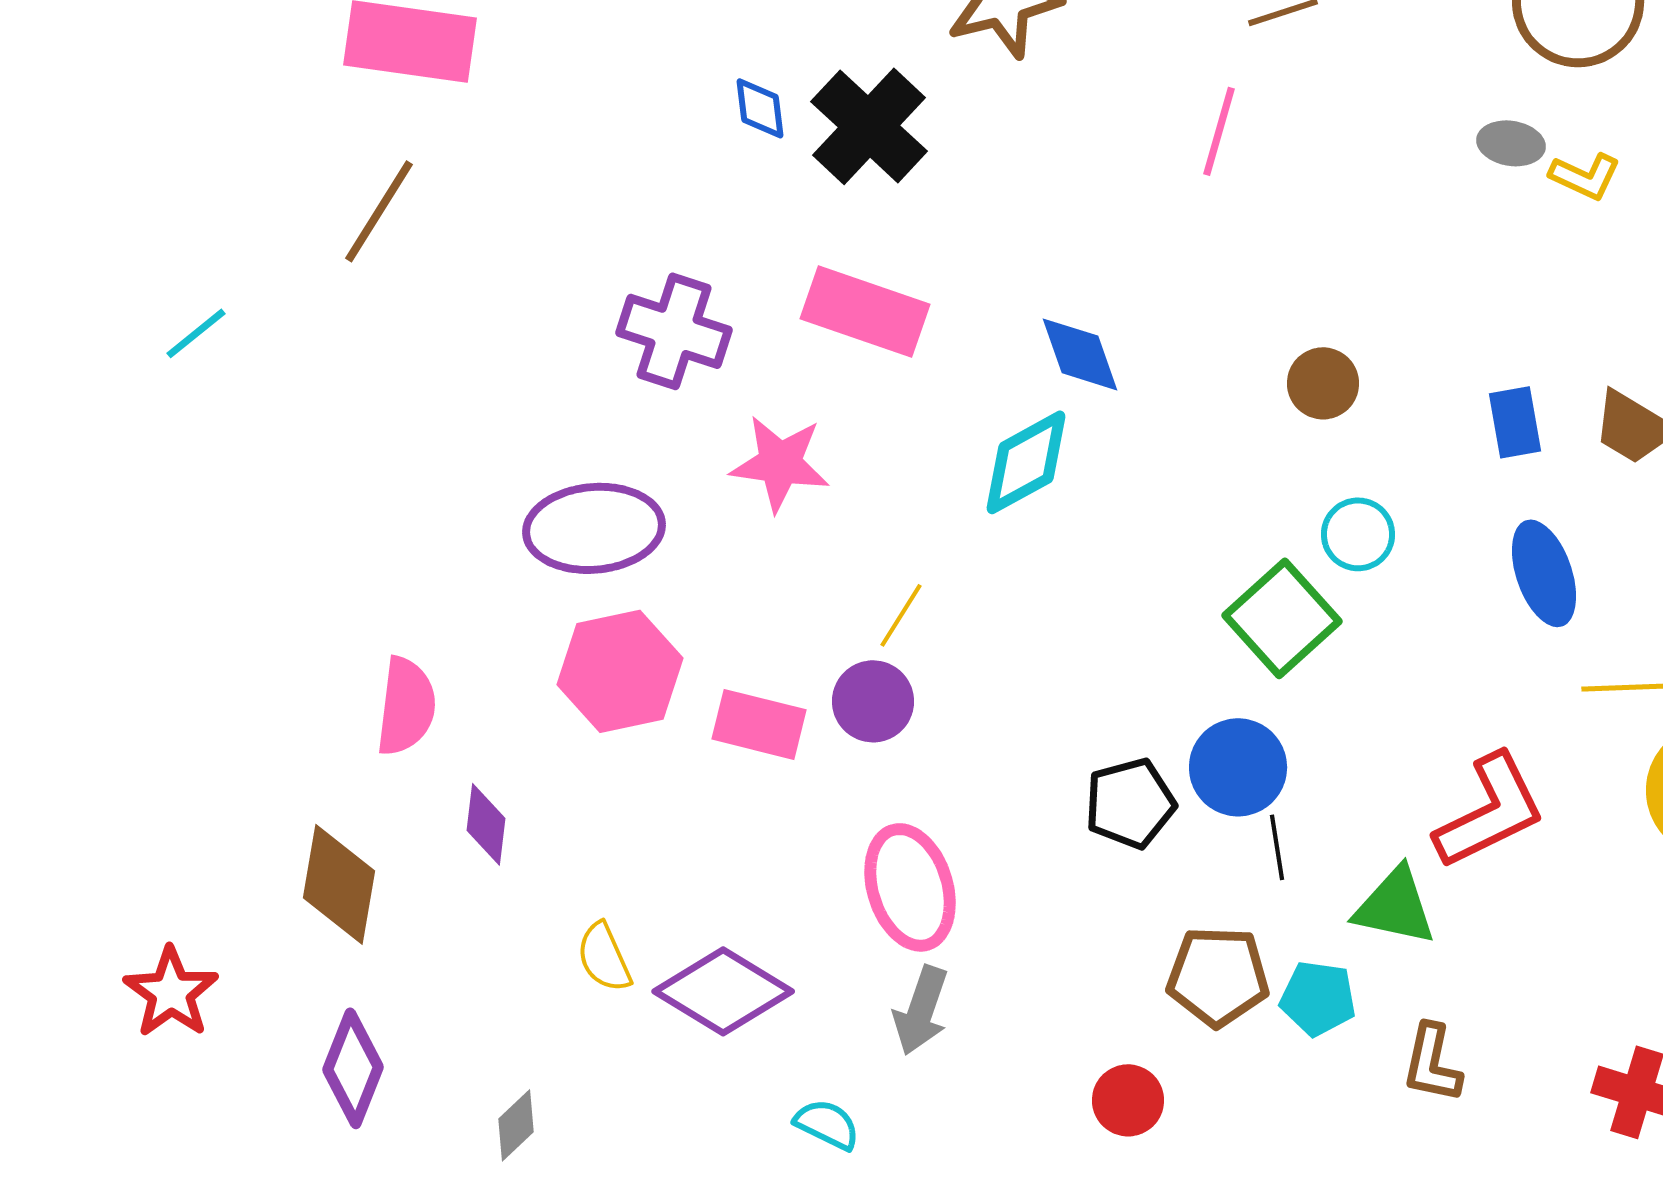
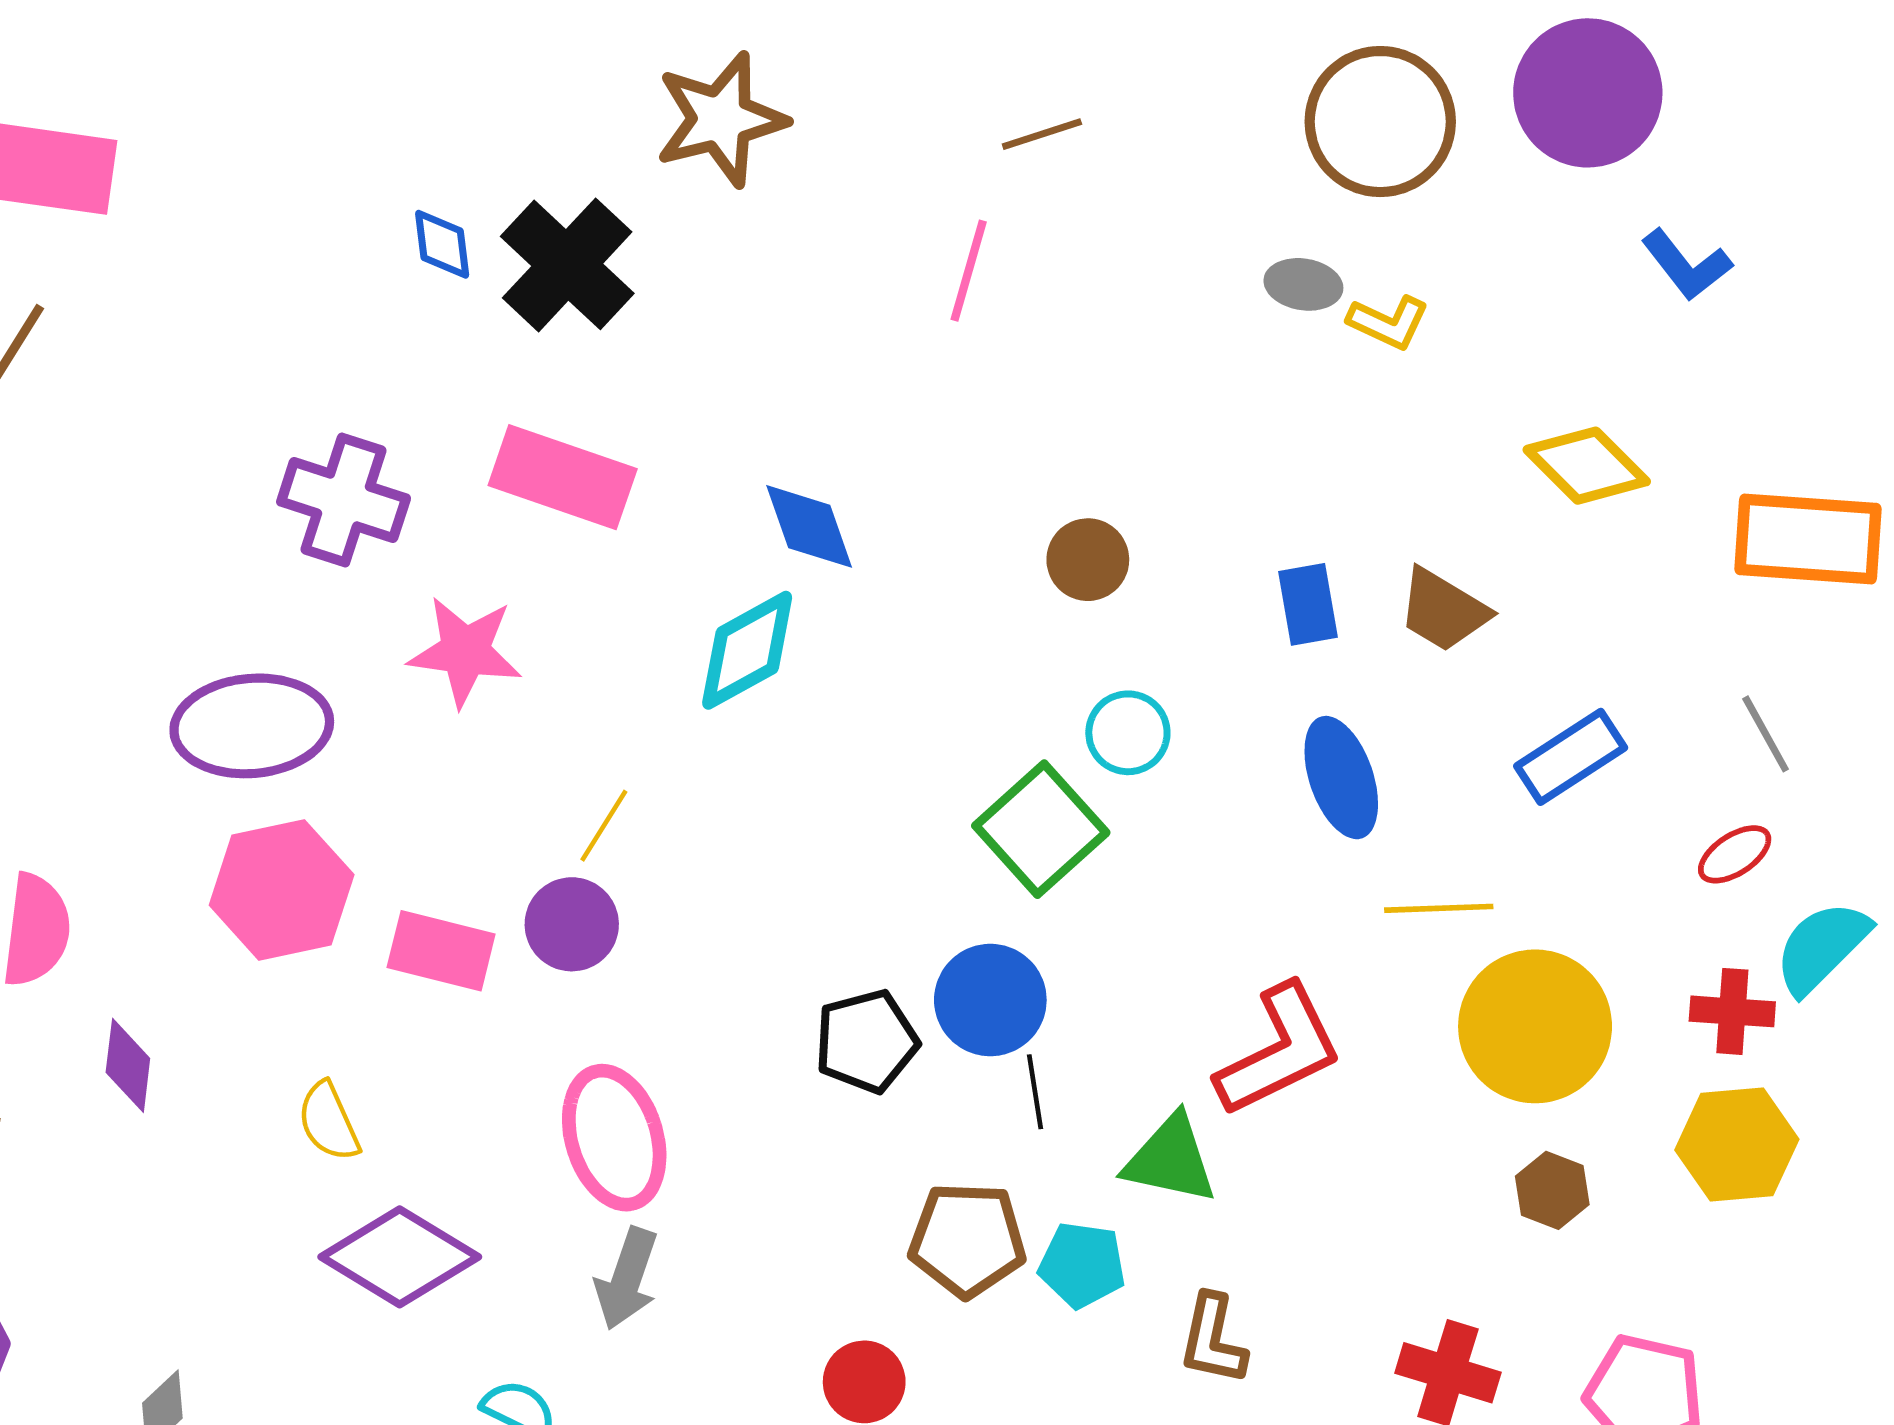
yellow semicircle: (604, 957) -> (329, 1122), moved

